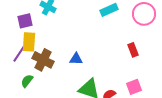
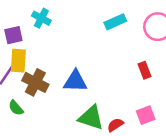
blue triangle: (76, 59) -> (75, 81), size x1.5
green semicircle: (27, 81) -> (16, 108), turned -80

